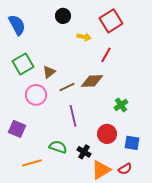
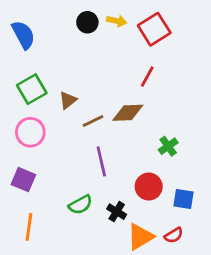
yellow arrow: (84, 37) -> (117, 21), moved
pink circle: (36, 95) -> (30, 132), moved
green semicircle: (58, 147) -> (80, 205), turned 132
orange line: (32, 163) -> (29, 227), moved, turned -66

